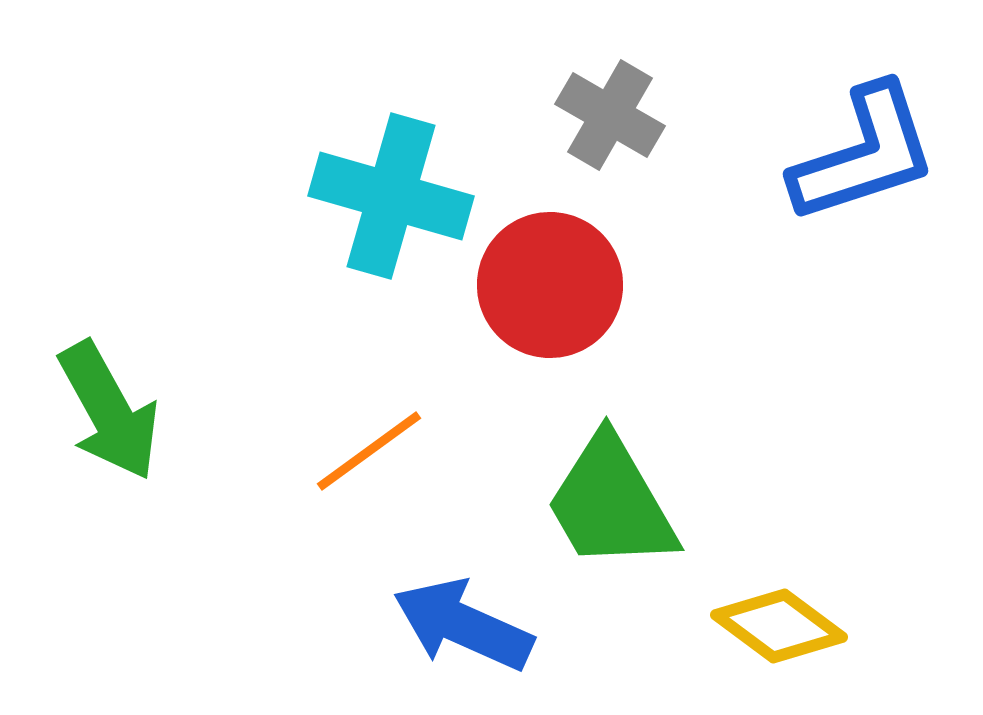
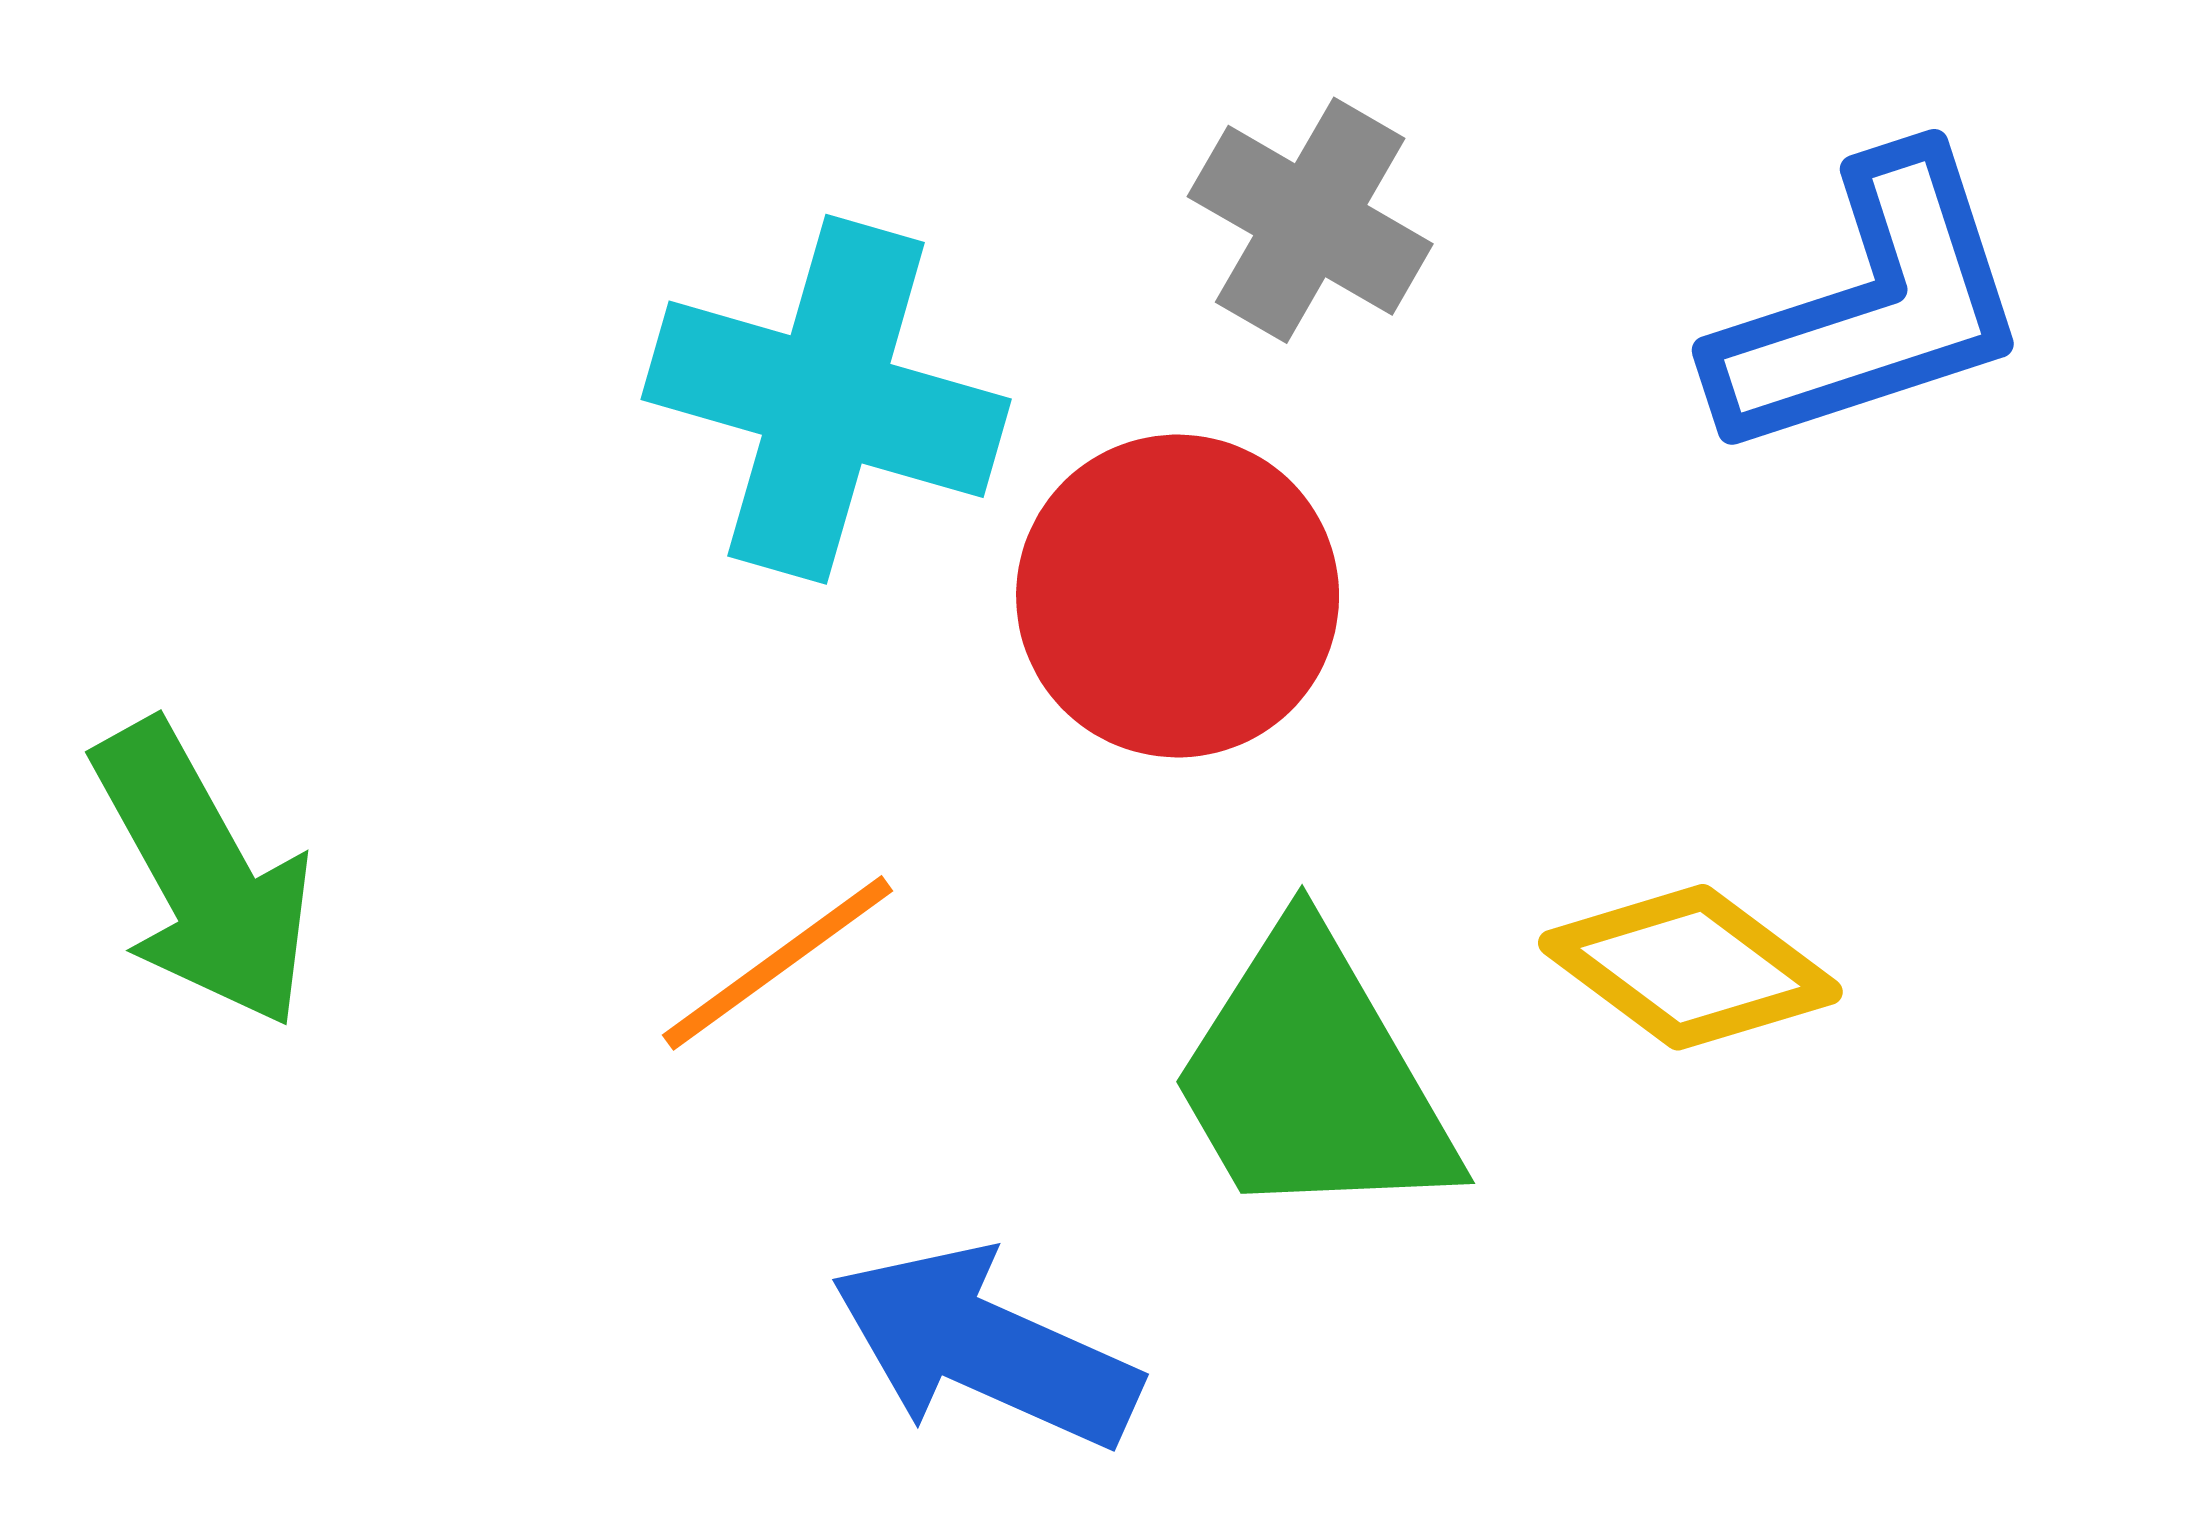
yellow diamond: (779, 626) -> (1690, 967), moved

